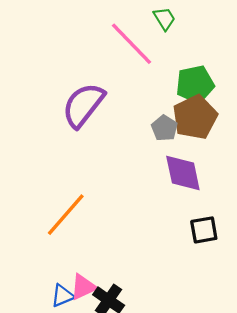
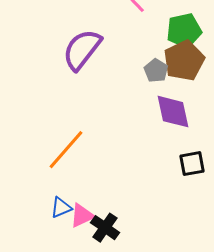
blue triangle: (63, 296) -> (61, 208), moved

